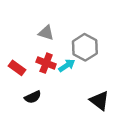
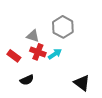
gray triangle: (46, 33) -> (33, 36), moved
gray hexagon: (85, 47) -> (63, 27), moved

